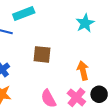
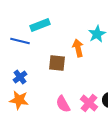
orange arrow: (83, 71) -> (78, 48), moved

